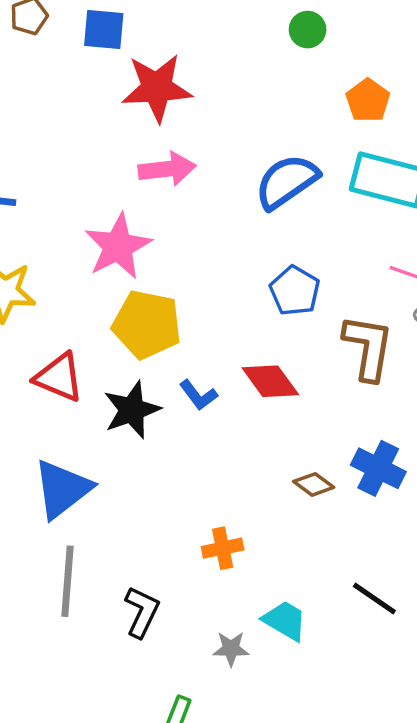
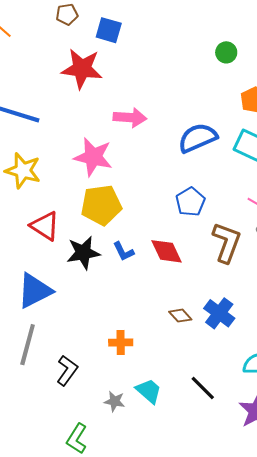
red star: (157, 88) -> (82, 69), moved
pink star: (118, 246) -> (93, 157), turned 30
yellow pentagon: (147, 324) -> (101, 205), turned -30

